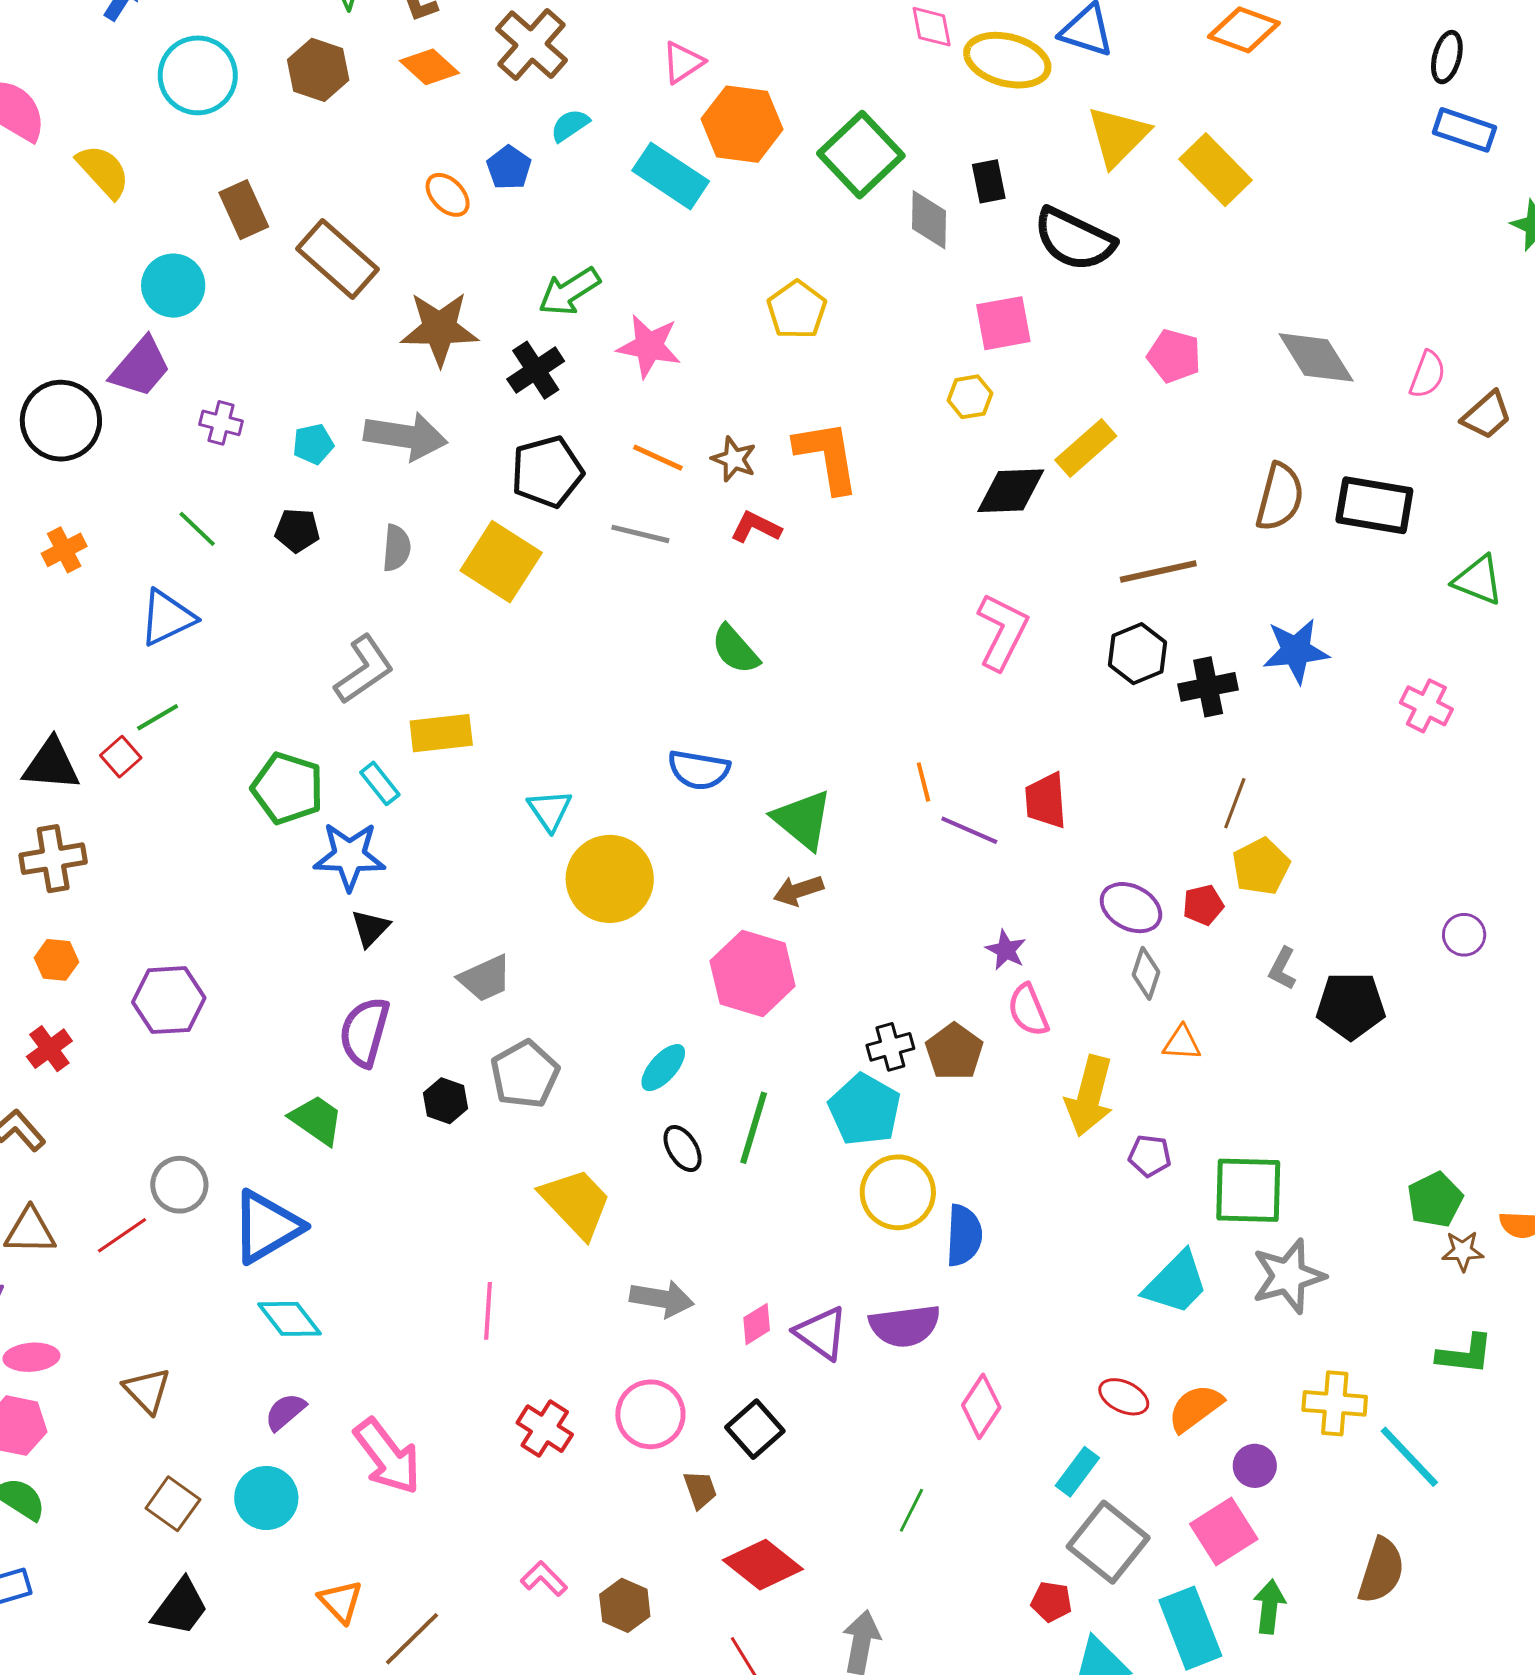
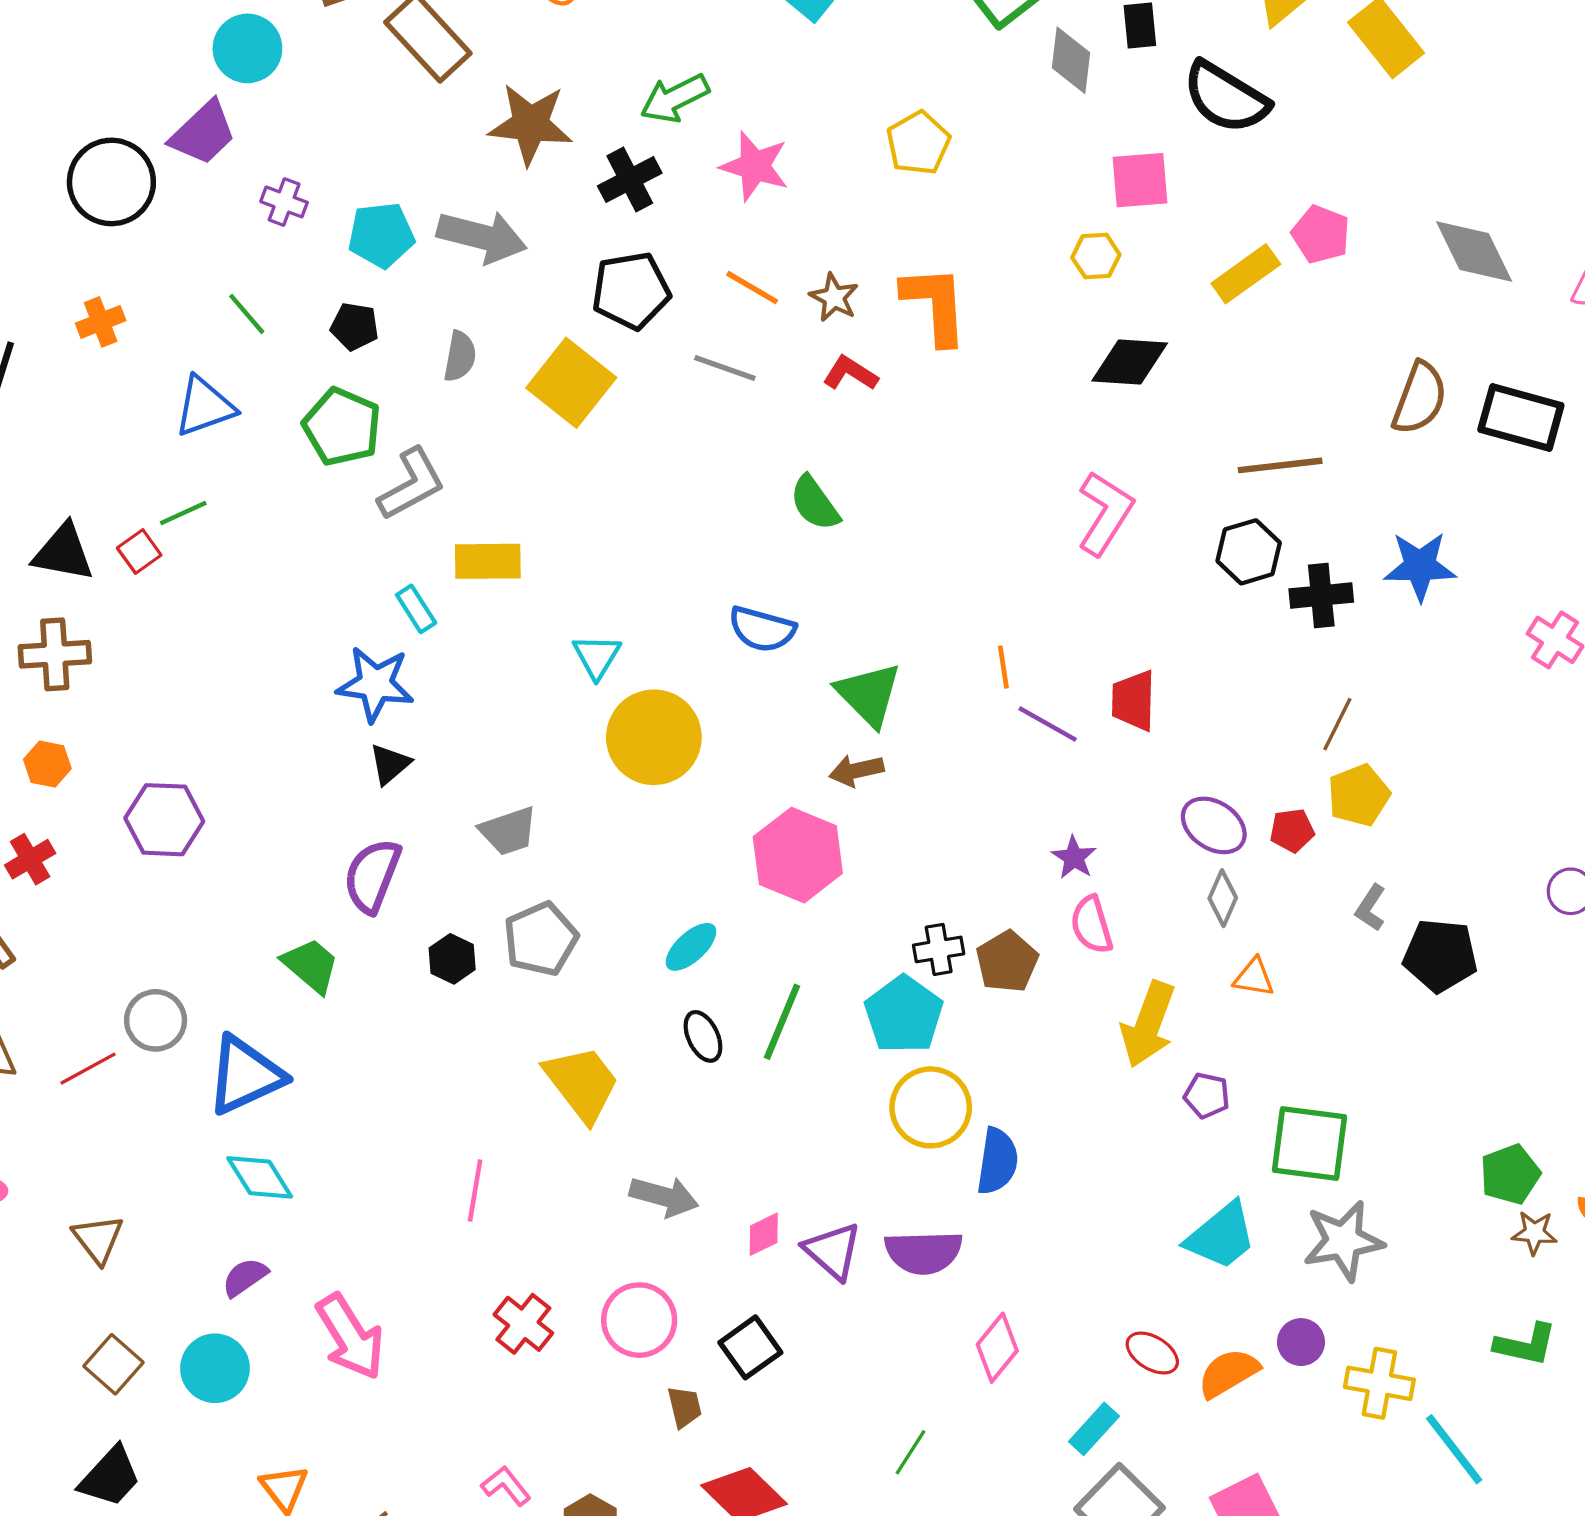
cyan pentagon: (313, 444) -> (381, 235), size x1.5
yellow rectangle: (1086, 448) -> (1246, 274), moved
green pentagon: (288, 788) -> (342, 427), moved
purple circle: (1255, 1466) -> (1301, 1342), moved

